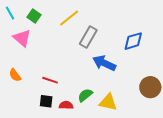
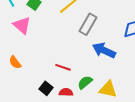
red line: (50, 80) -> (63, 67), moved
black square: (46, 101) -> (46, 88), turned 32

